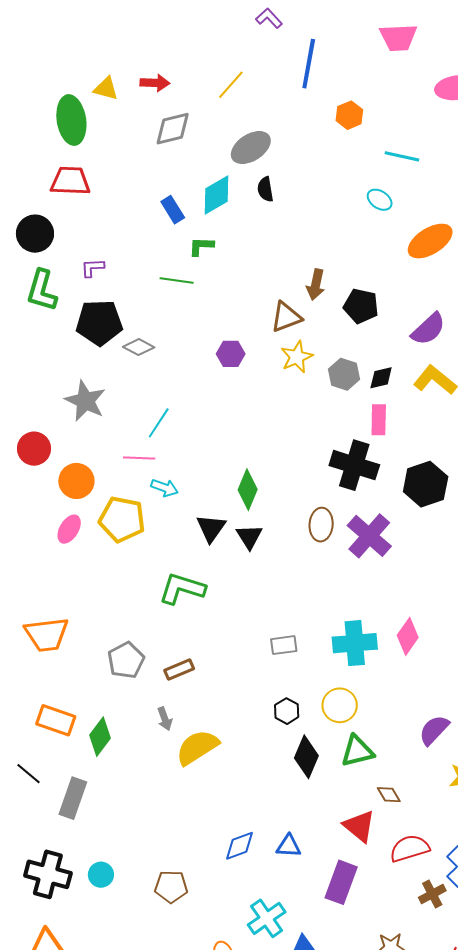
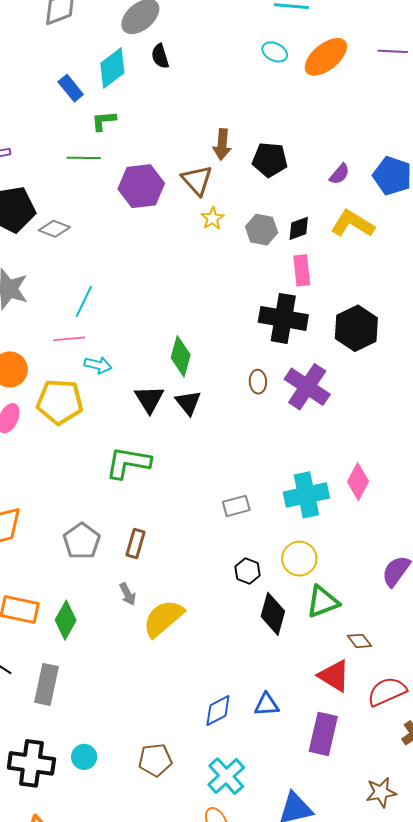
orange ellipse: (430, 241) -> (326, 57), moved
brown triangle: (286, 317) -> (197, 180), turned -44
purple semicircle: (428, 329) -> (340, 174), size x0.6
purple hexagon: (231, 354) -> (141, 186), moved, size x1.6
yellow star: (297, 357) -> (212, 218), size x0.7
brown ellipse: (321, 525) -> (258, 382), size x0.7
brown rectangle: (179, 670) -> (136, 544), turned -44
cyan cross: (267, 918) -> (226, 776), moved

